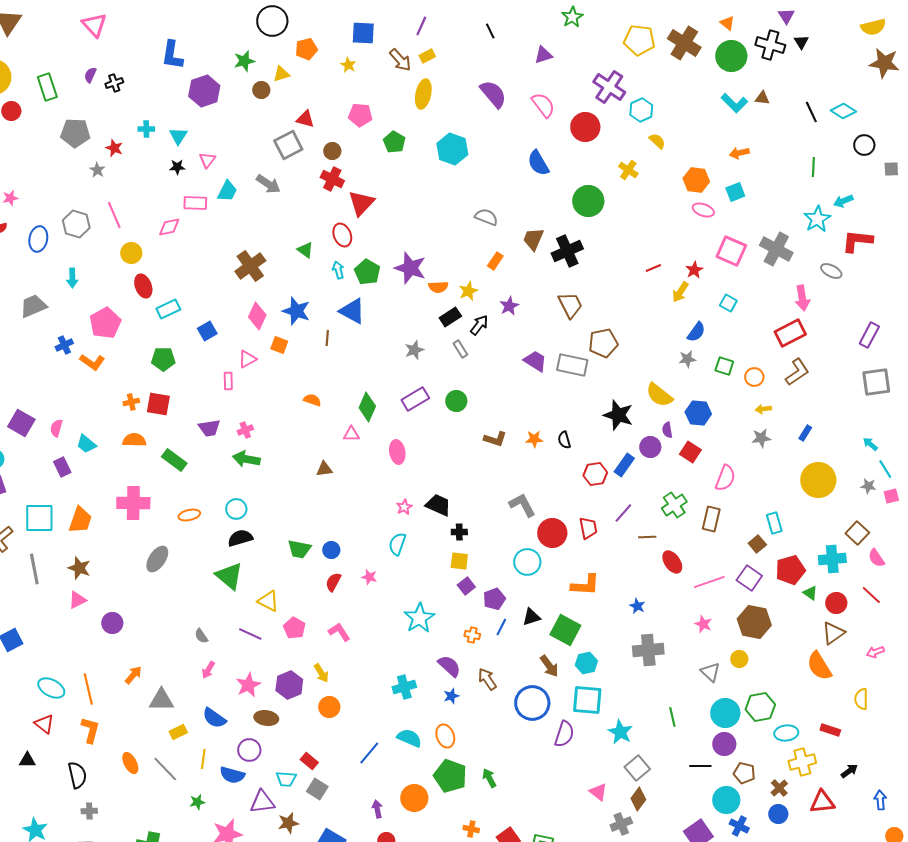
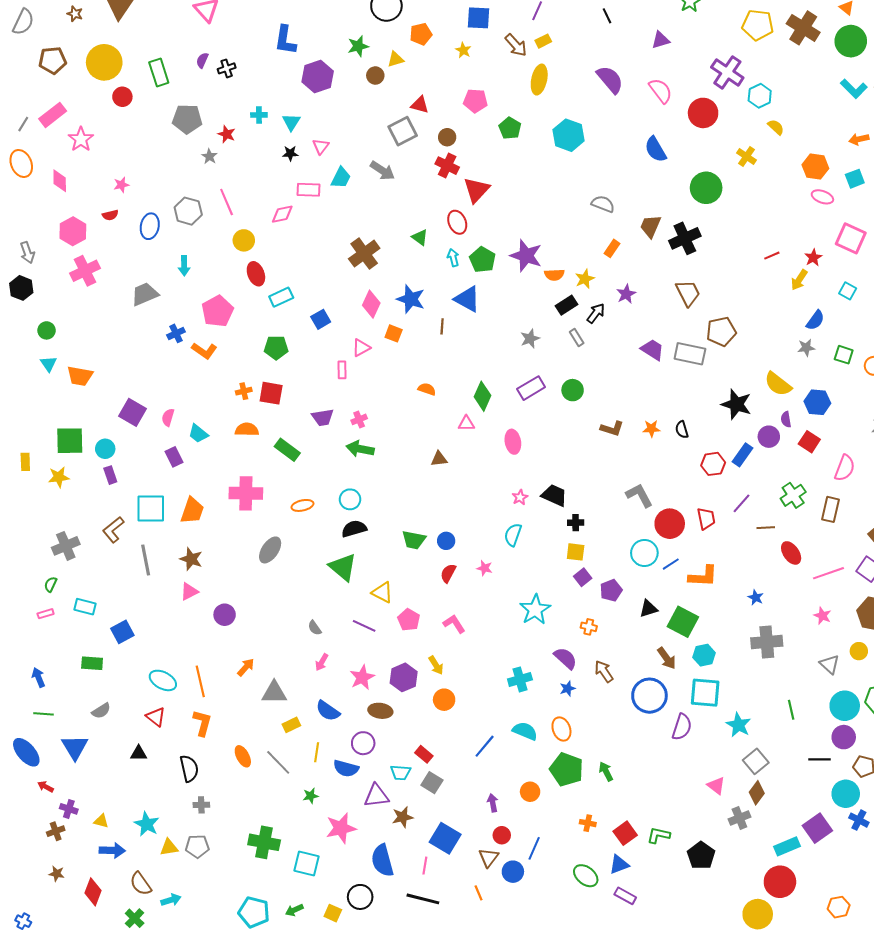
blue line: (501, 627) -> (671, 564), moved, turned 30
orange circle: (414, 798) -> (530, 792), size x0.7

